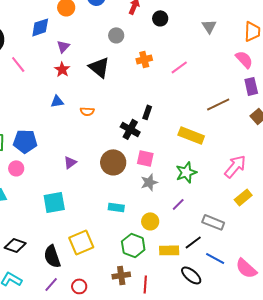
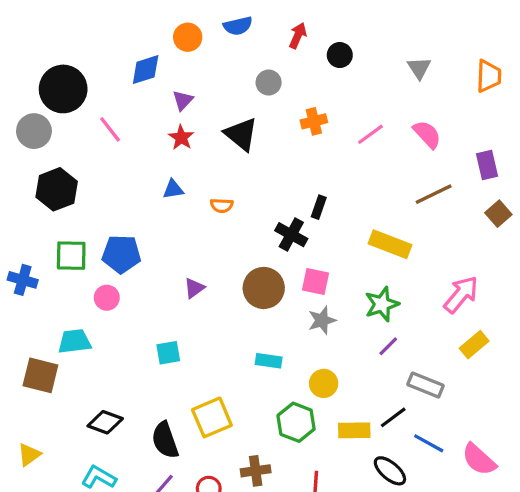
pink semicircle: (244, 59) -> (427, 134), moved
cyan square: (54, 202) -> (168, 353), size x0.7
purple line: (178, 204) -> (388, 346), moved
brown cross: (121, 275) -> (256, 471), moved

